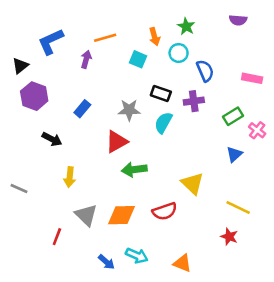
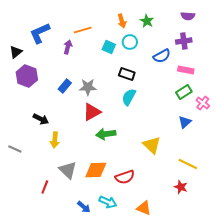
orange arrow: (155, 37) -> (122, 21), moved
cyan circle: (179, 53) -> (130, 42), moved
blue semicircle: (205, 71) -> (162, 56), turned 84
pink rectangle: (252, 78) -> (186, 70), moved
purple cross: (194, 101) -> (184, 41), moved
gray star: (129, 110) -> (88, 87), moved
black arrow: (52, 139) -> (41, 119), moved
red semicircle: (165, 211) -> (125, 177), moved

